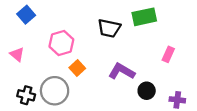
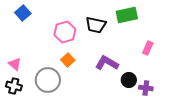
pink hexagon: (61, 43) -> (65, 32), moved
pink triangle: (17, 54) -> (15, 64), moved
black cross: (26, 95) -> (14, 86), moved
purple cross: (177, 100) -> (146, 88), moved

